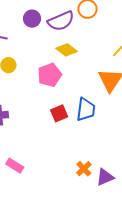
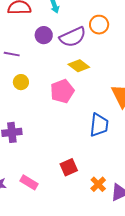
red square: (59, 113) -> (69, 167), moved

